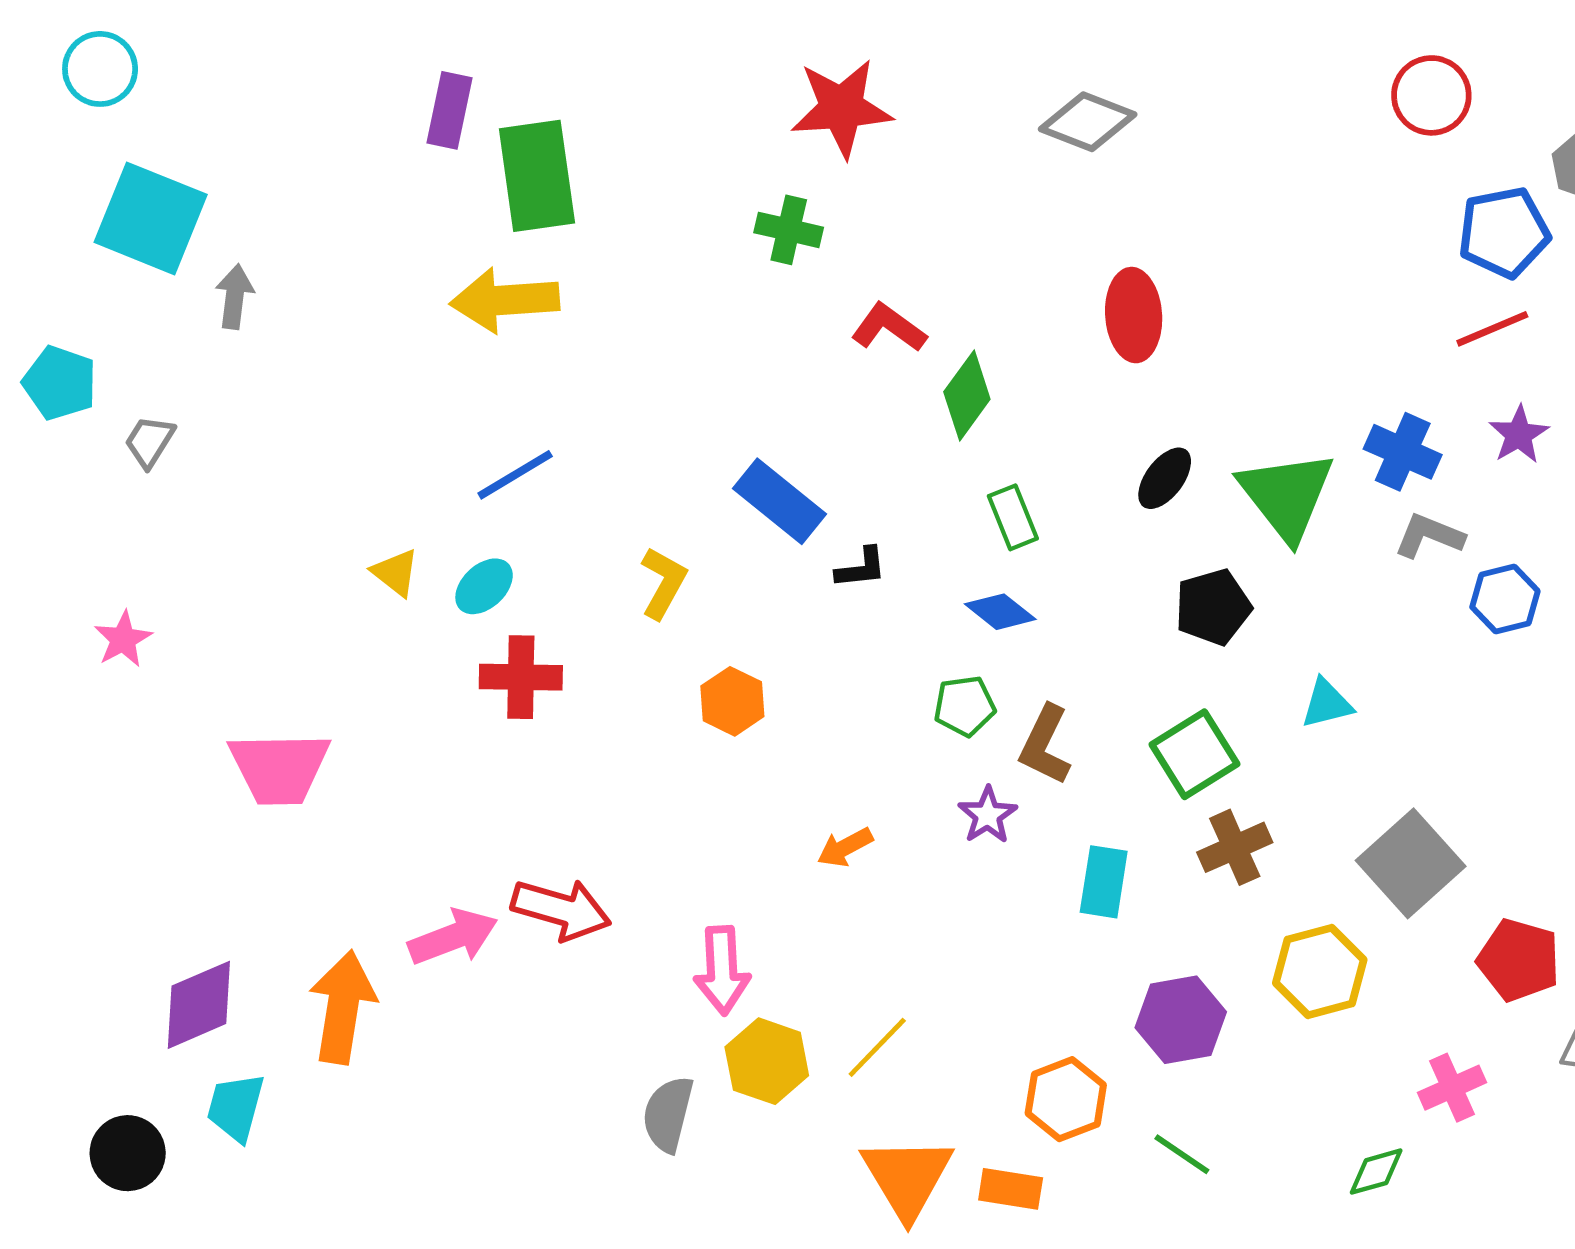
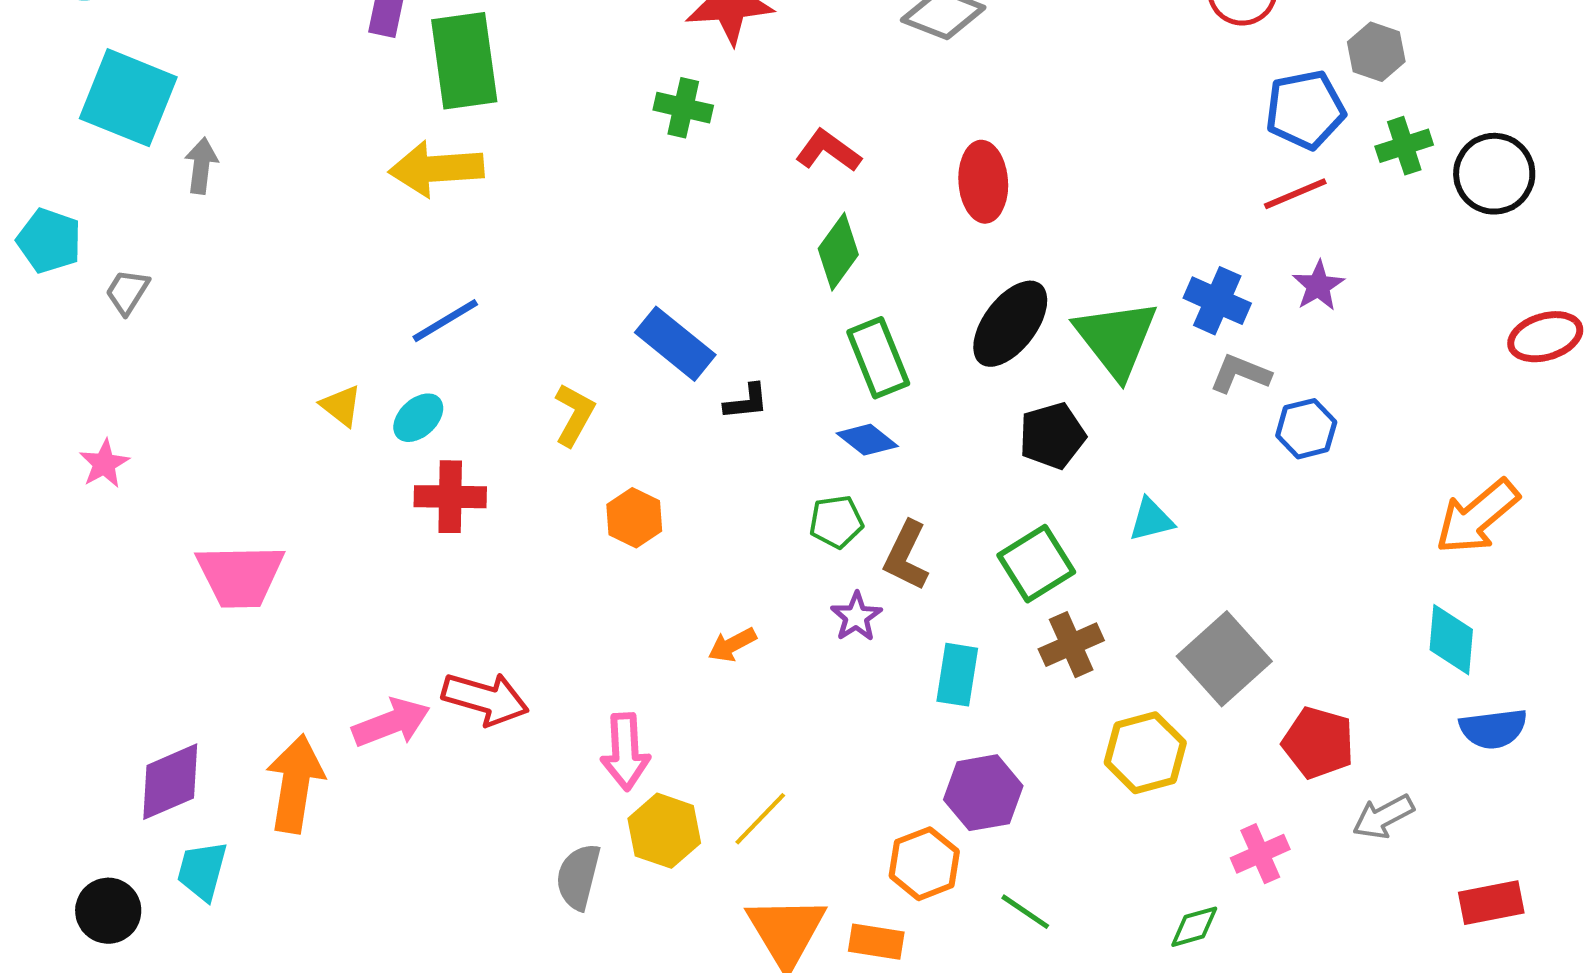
red L-shape: (889, 328) -> (828, 151), moved
black ellipse: (1165, 478) -> (1010, 324), size x1.6
green rectangle: (1013, 517) -> (878, 358), size x1.4
purple hexagon: (1181, 1020) -> (983, 793), moved

